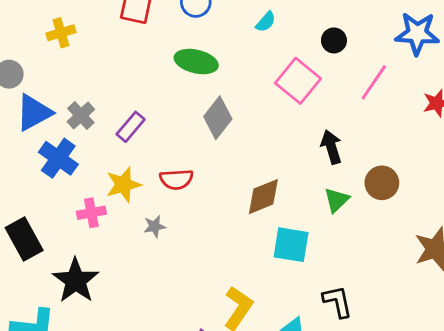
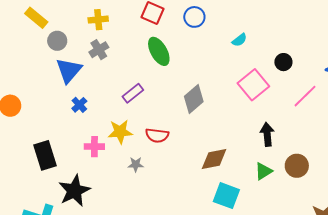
green ellipse: (196, 62) -> (159, 51), moved, turned 36
blue triangle: (34, 113) -> (69, 70), turned -32
gray cross: (81, 116) -> (99, 50), moved
blue cross: (58, 158) -> (79, 105), size x0.6

